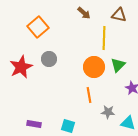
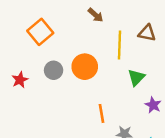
brown triangle: (119, 15) -> (147, 33), moved
red star: (21, 67) -> (20, 80), size x0.6
orange circle: (94, 67) -> (85, 67), moved

